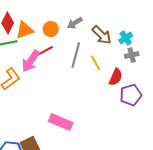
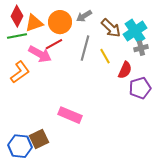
orange circle: (51, 29) -> (60, 22), size x1.5
cyan cross: (126, 38) -> (135, 31), size x1.6
pink arrow: (31, 61) -> (40, 54), turned -95

